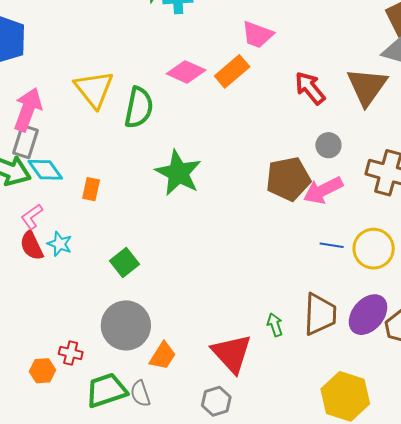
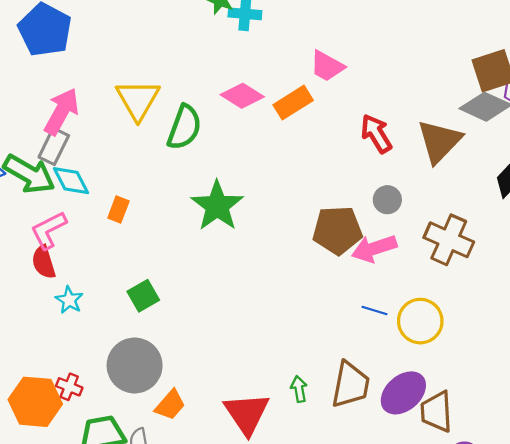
pink L-shape: (32, 217) -> (49, 230), size x1.4
cyan star: (60, 244) -> (69, 300), moved
orange hexagon: (42, 371) -> (35, 402), size x1.8

